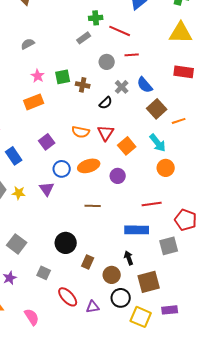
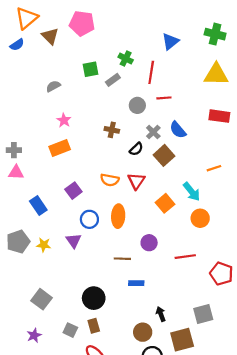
green cross: (96, 18) -> (126, 59), turned 32
red line: (120, 31) -> (151, 72), turned 75
green square: (63, 77) -> (90, 69), moved
brown square: (157, 109) -> (164, 155), moved
orange square: (127, 146) -> (165, 203), moved
orange ellipse: (89, 166) -> (118, 216), turned -70
purple circle: (118, 176) -> (149, 243), moved
blue rectangle: (137, 230) -> (136, 283), moved, size x0.6
gray square: (169, 246) -> (203, 314), moved
brown rectangle: (88, 262) -> (94, 326), moved, turned -40

